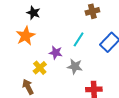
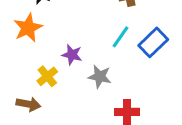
cyan line: (79, 39) -> (120, 37), moved
brown arrow: (28, 87) -> (28, 104), turned 126

